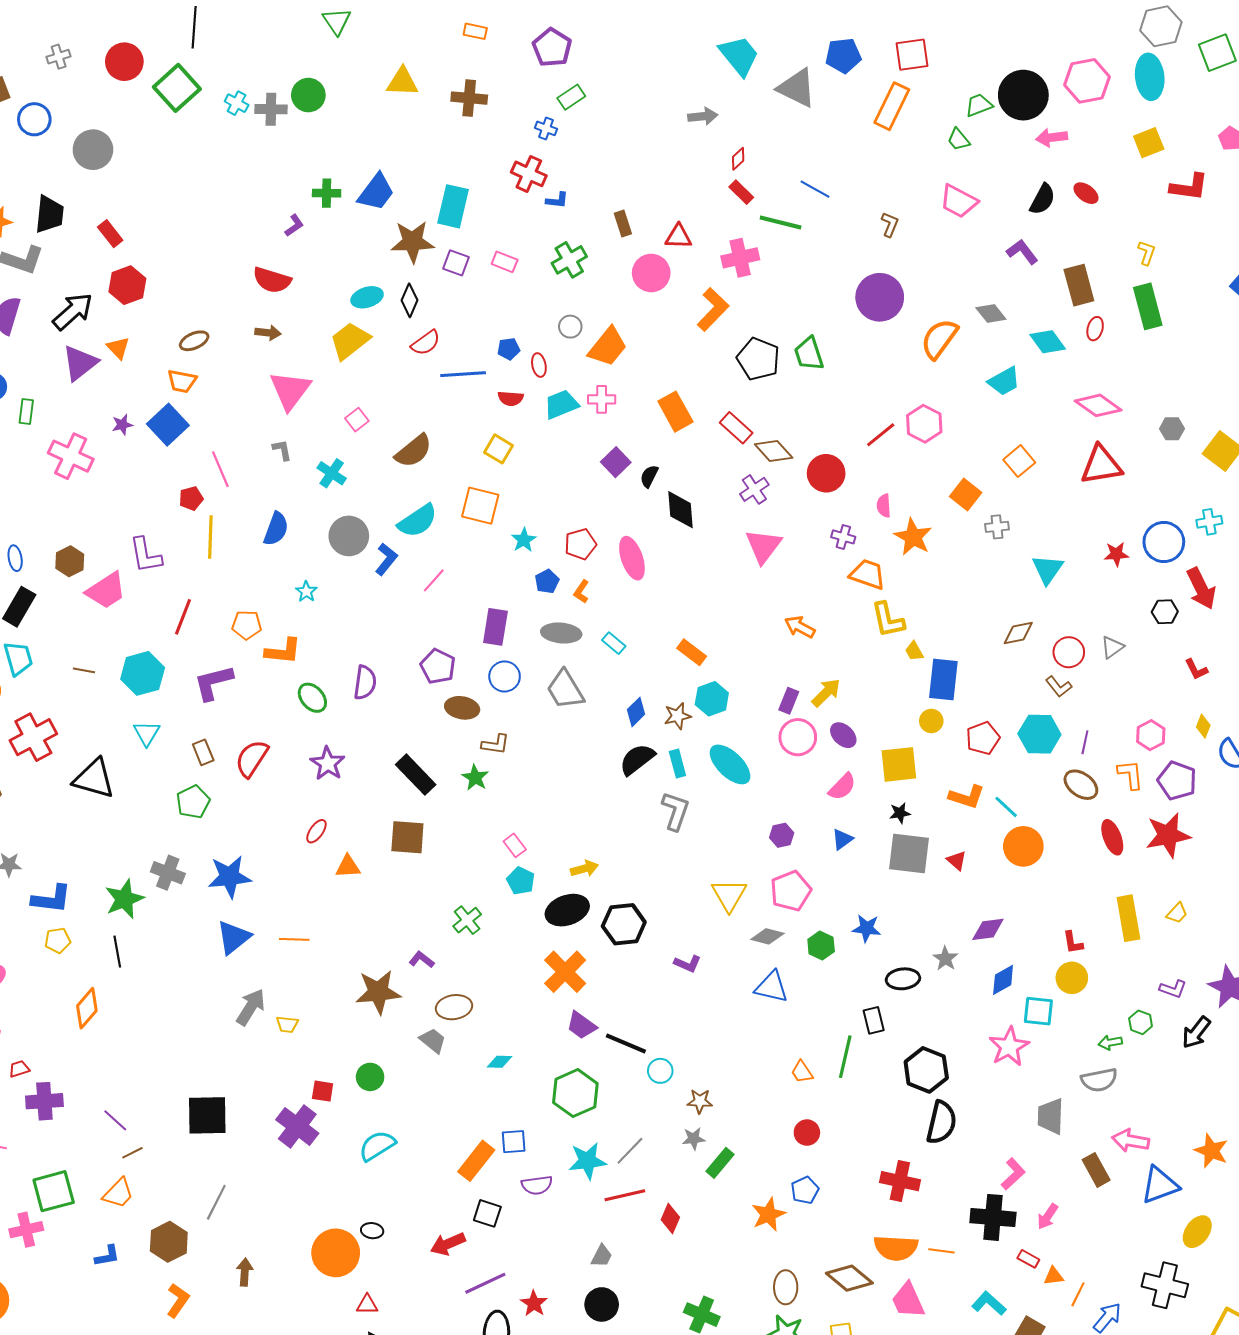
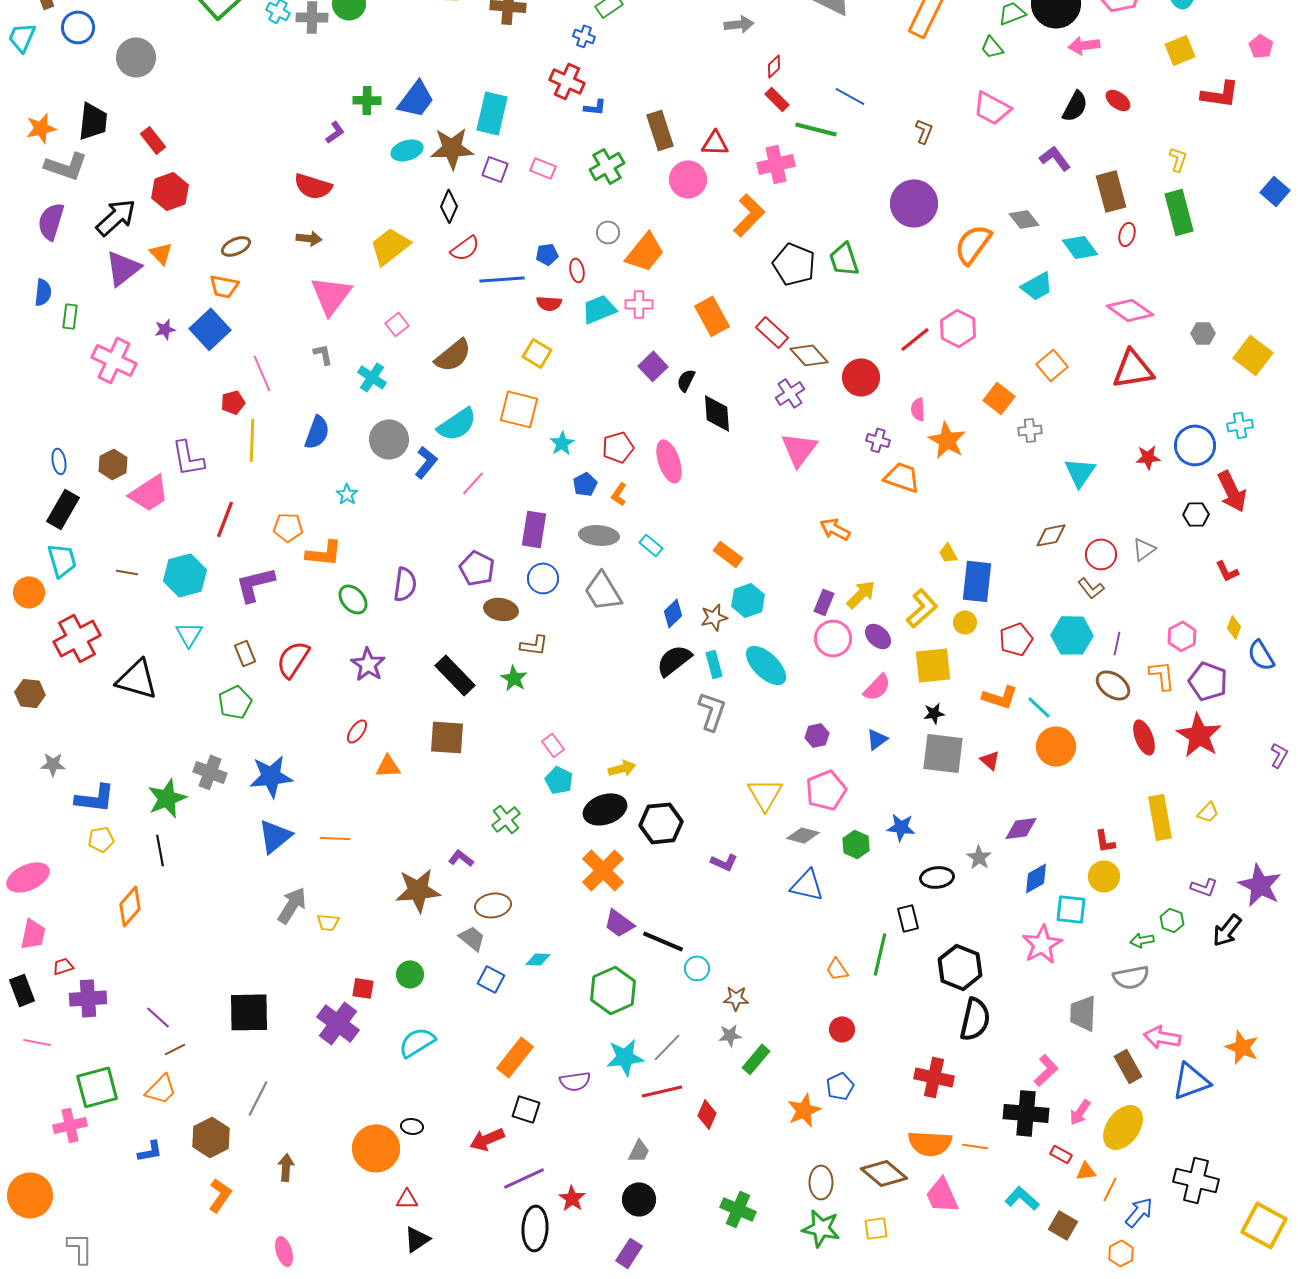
brown rectangle: (623, 223) -> (660, 130), size x1.5
cyan ellipse: (367, 297) -> (407, 150), moved
yellow L-shape: (888, 620) -> (922, 608), moved, turned -120
red star: (1168, 835) -> (1199, 735), turned -30
blue square: (514, 1142) -> (491, 979), moved, turned 32
yellow ellipse: (1197, 1232) -> (1123, 1127), moved, size x1.4

